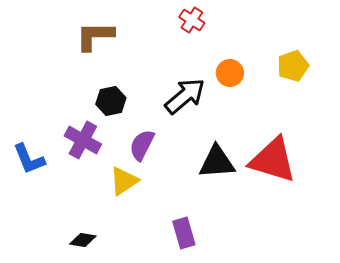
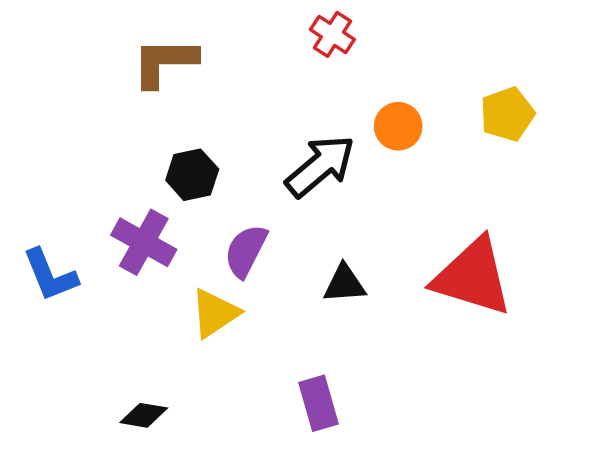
black triangle: (217, 162) -> (345, 284), moved, size x0.7

